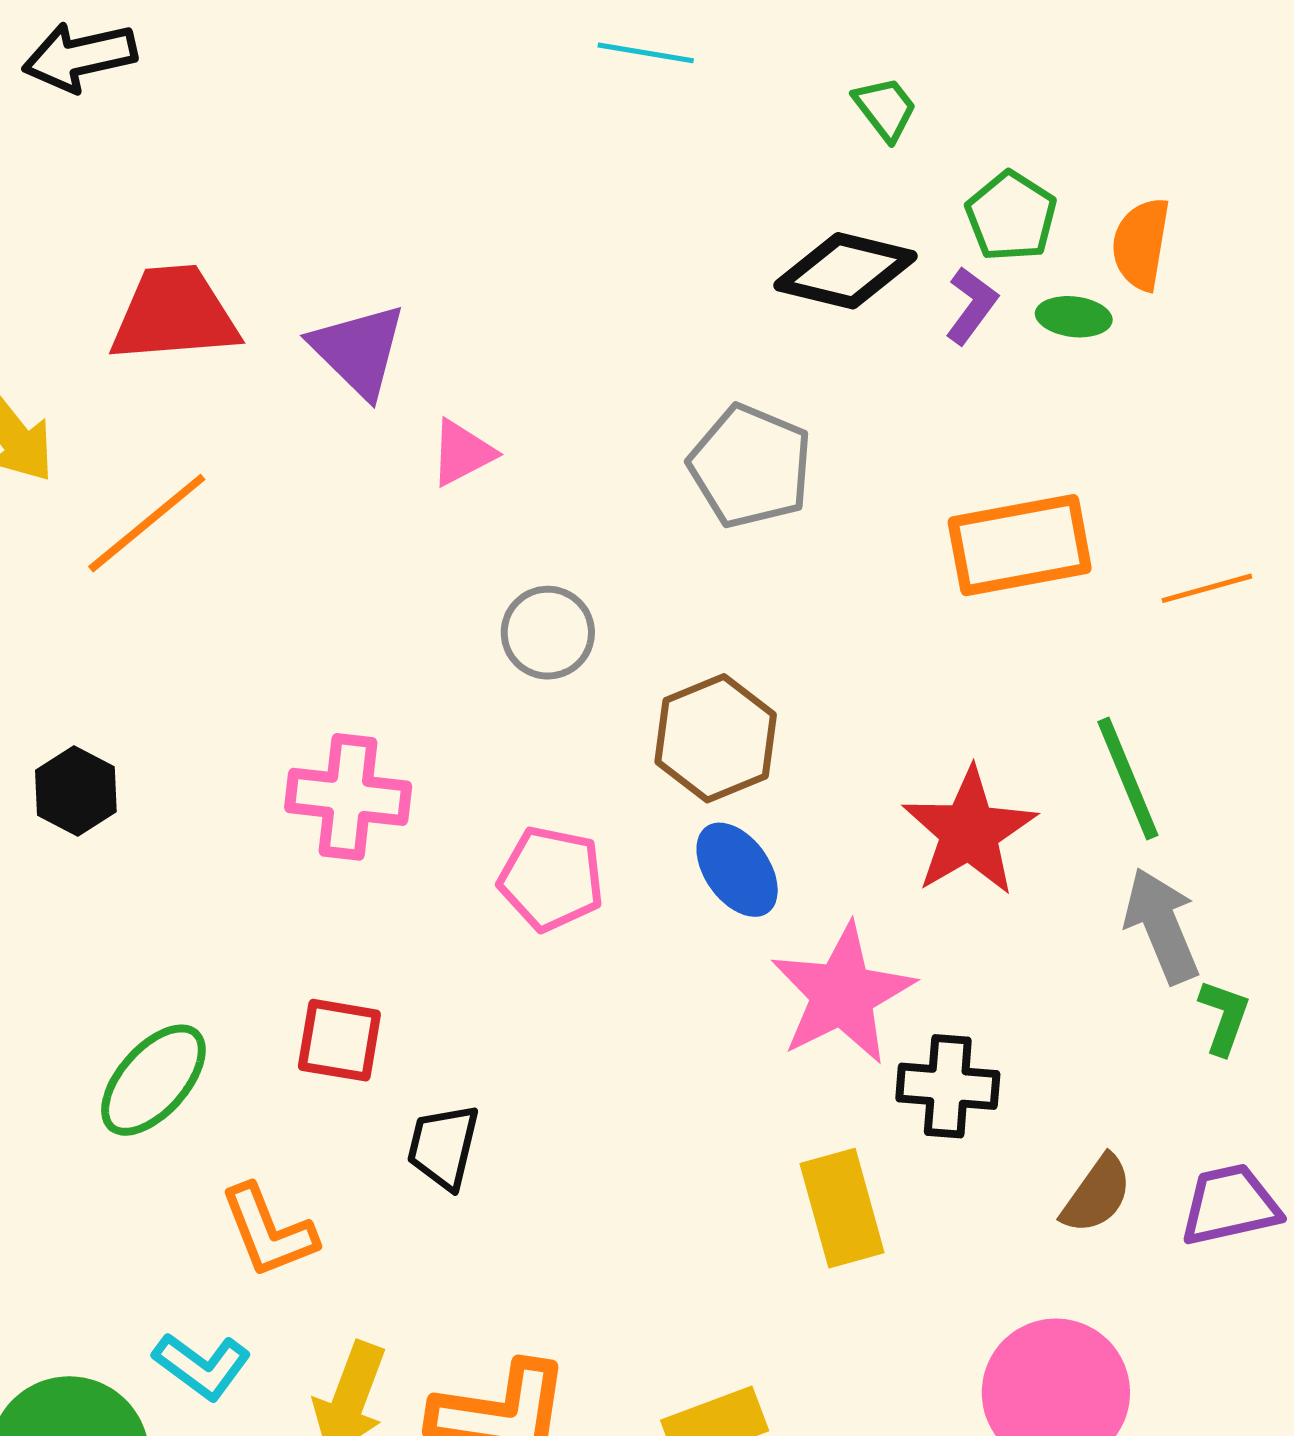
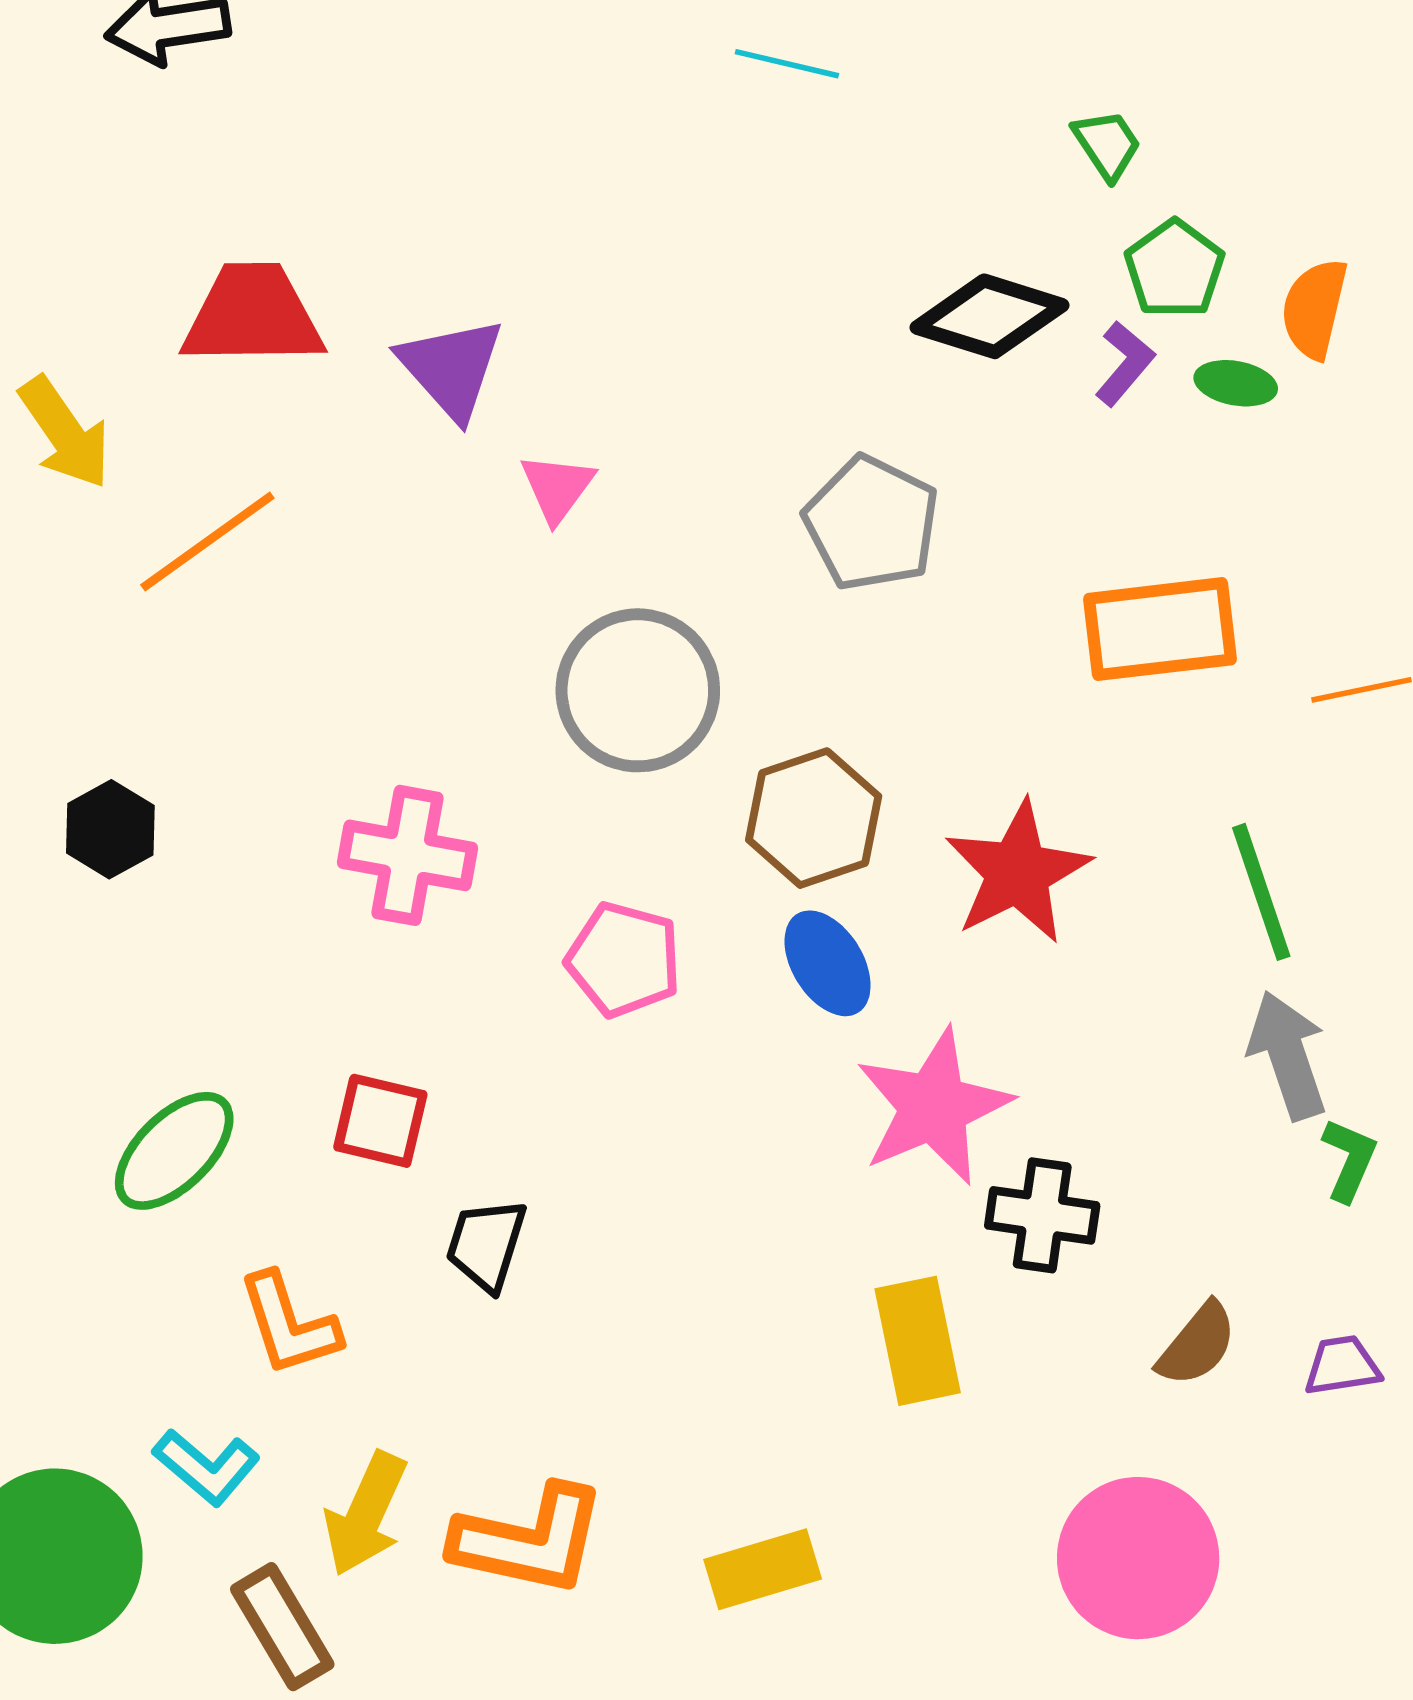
green trapezoid: (885, 109) -> (1107, 145), moved
pink triangle: (462, 453) -> (557, 488), turned -30
gray circle: (548, 633) -> (638, 690), size x1.6
red star: (969, 832) -> (1018, 872), moved
purple trapezoid: (1230, 1205) -> (1342, 1366), size x0.7

